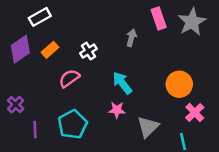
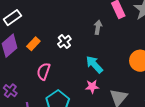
white rectangle: (40, 17) -> (12, 18), moved
pink semicircle: (69, 78) -> (44, 71), moved, turned -30

